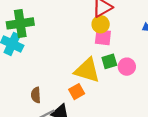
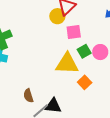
yellow circle: (101, 24) -> (57, 16), moved
orange square: (77, 92) -> (85, 82), moved

